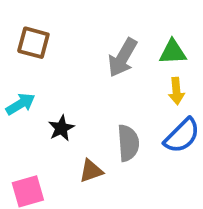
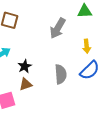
green triangle: (173, 52) -> (85, 11), moved
brown triangle: (91, 171) -> (26, 84), moved

